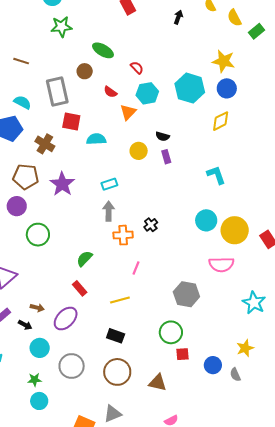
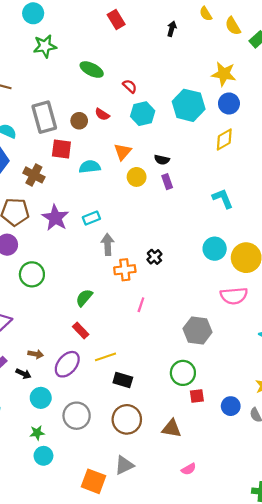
brown circle: (85, 71) -> (79, 121), moved
orange triangle: (128, 112) -> (123, 152), moved
cyan rectangle: (109, 184) -> (91, 218), moved
yellow line: (120, 300) -> (106, 357), moved

